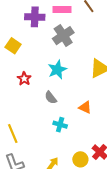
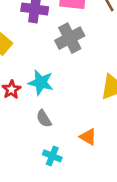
cyan star: (57, 70) -> (41, 83), moved, turned 30

